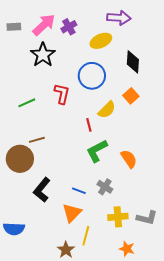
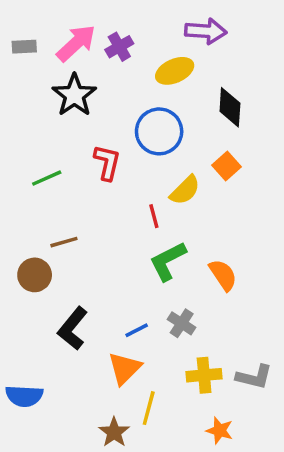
brown circle: (20, 159) -> (35, 275), size x0.7
blue line: (79, 191) -> (137, 330), turned -48

